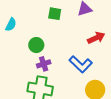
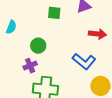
red arrow: (96, 38) -> (97, 34), turned 36
purple cross: (44, 64) -> (30, 66), moved

